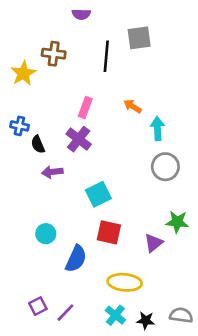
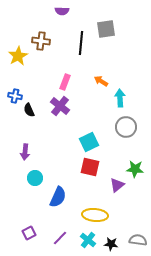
purple arrow: (52, 172) -> (25, 152), moved, turned -77
cyan square: (98, 194) -> (89, 142), moved
red square: (109, 232) -> (90, 167), moved
purple line: (65, 313) -> (60, 238), moved

